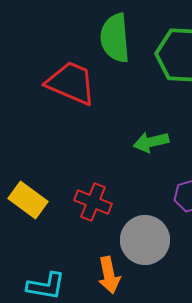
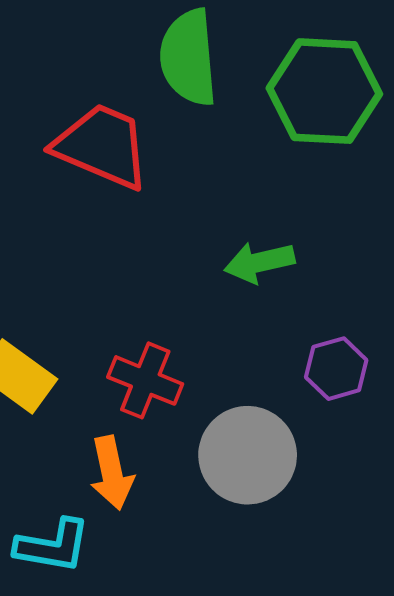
orange arrow: (109, 275) -> (112, 473), moved

